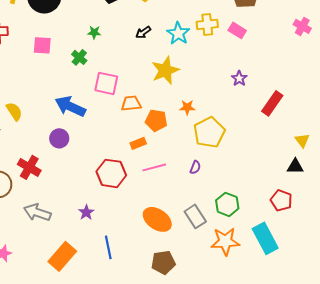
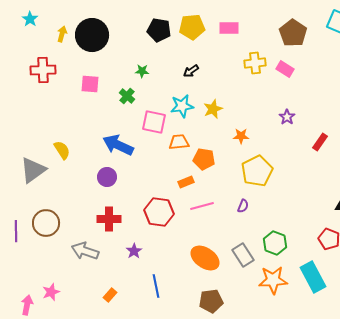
cyan star: (178, 33) -> (182, 106), moved, turned 30
yellow star: (165, 70) -> (213, 109), size x0.7
red rectangle: (272, 103) -> (320, 142), size x0.7
orange star: (187, 107) -> (241, 136), moved
red cross: (29, 167) -> (109, 219), moved, turned -30
orange rectangle: (62, 256) -> (110, 295), size x0.5

